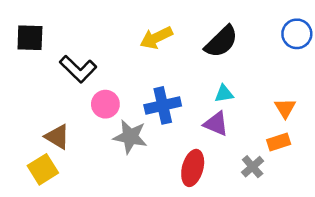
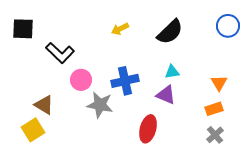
yellow arrow: (156, 38) -> (120, 29), size x0.7
gray cross: (253, 167) -> (215, 135), moved

